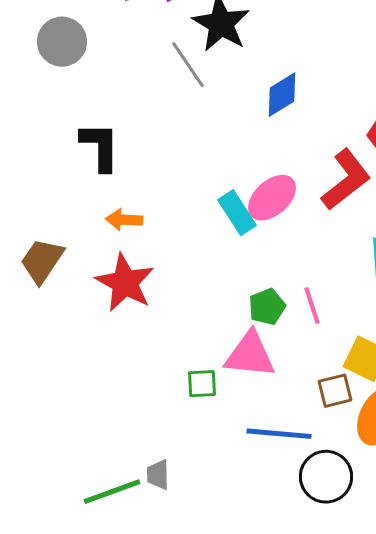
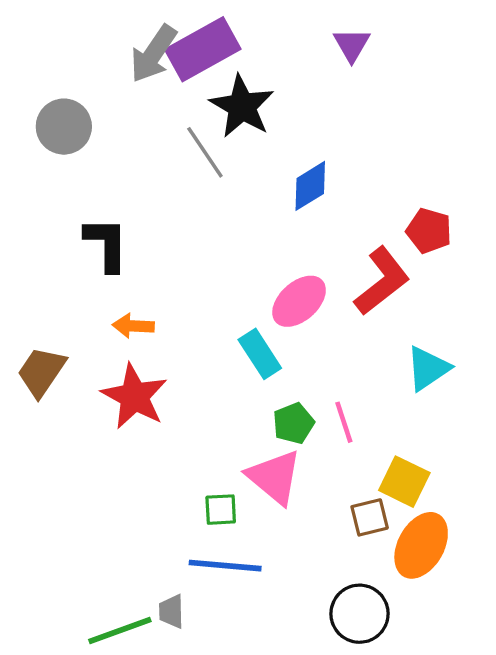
cyan rectangle: (237, 213) -> (260, 354), moved
pink triangle: (250, 355) -> (274, 477), turned 34
blue line: (279, 434) -> (225, 566), moved

